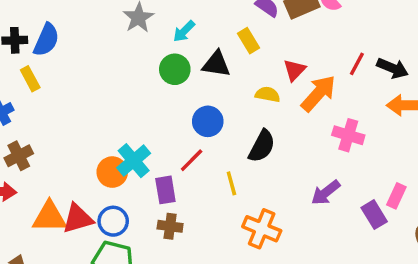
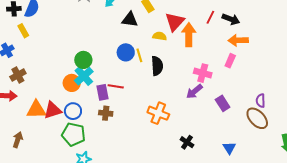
green circle: (175, 69) -> (83, 60), moved
red triangle: (294, 70) -> (175, 22), size x1.5
orange arrow: (318, 93) -> (189, 35), turned -40
pink cross: (348, 135) -> (203, 73), moved
black semicircle: (262, 146) -> (157, 66), turned -30
red line: (192, 160) -> (116, 86), moved, turned 56
yellow line: (231, 183) -> (139, 55), moved
pink rectangle: (396, 196) -> (230, 61), moved

